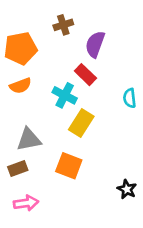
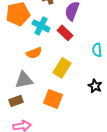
orange semicircle: (20, 86) -> (34, 53), moved
cyan cross: (65, 95) -> (41, 26), moved
black star: (127, 189) -> (95, 86), moved

